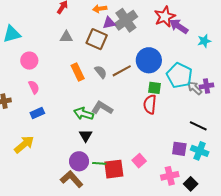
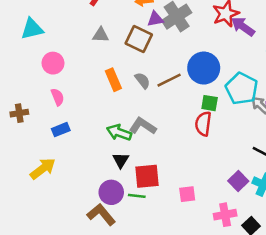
purple square: (179, 149) -> (238, 181), turned 35
pink square: (139, 161) -> (187, 194), turned 32
red square: (114, 169) -> (147, 176), moved

